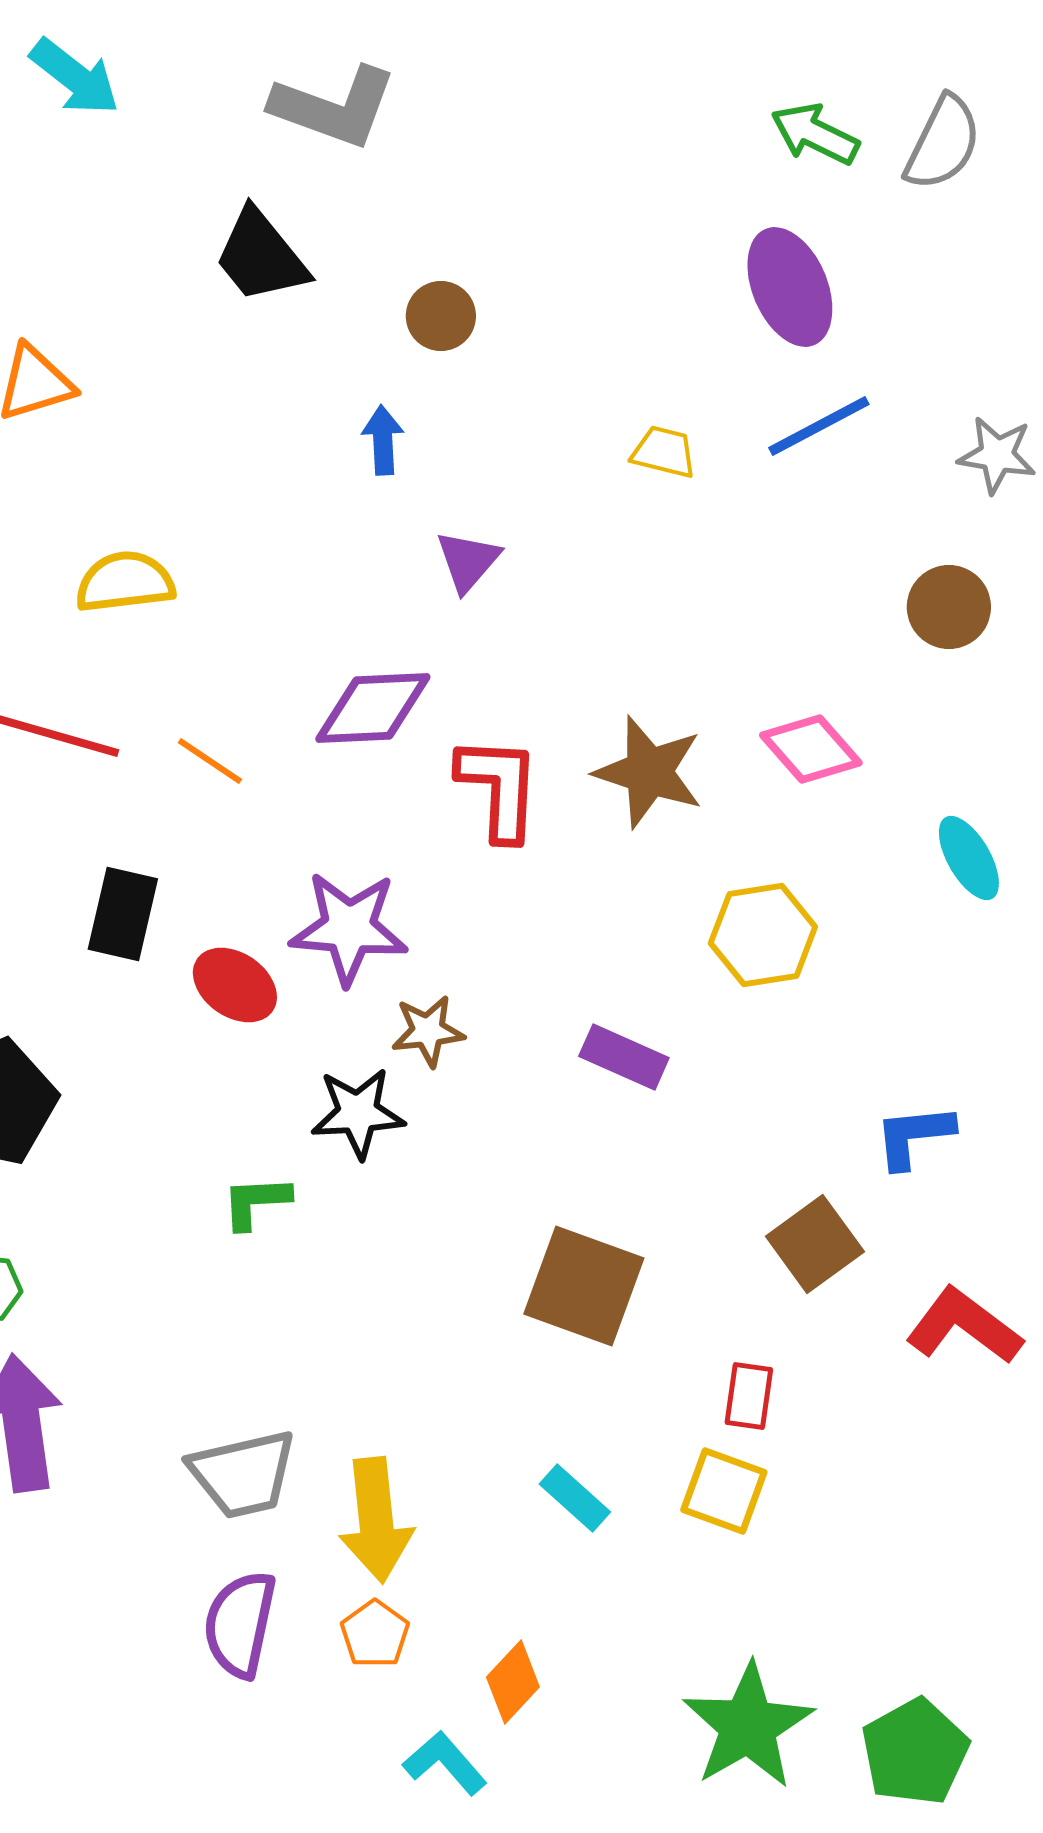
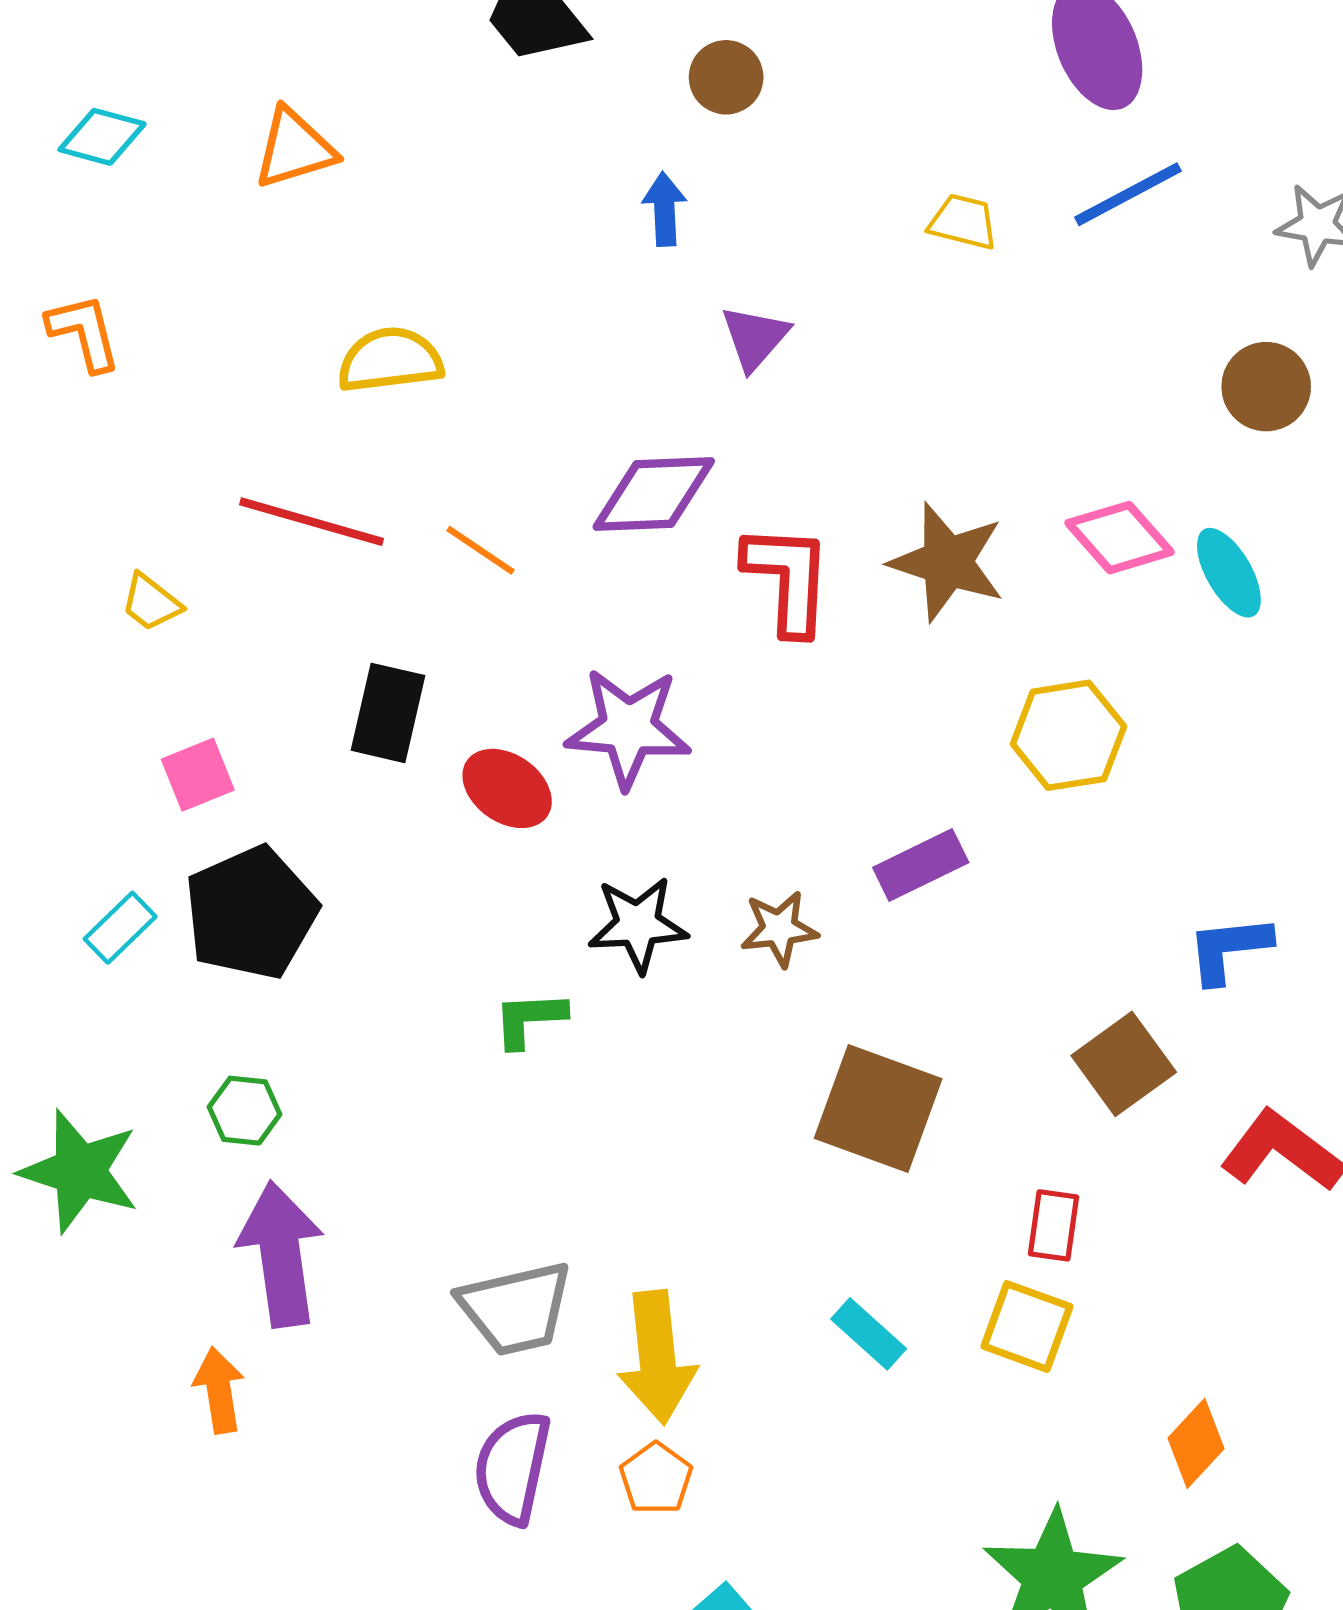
cyan ellipse: (969, 858) -> (1229, 573), moved
brown star: (428, 1031) -> (779, 929), moved
purple rectangle: (624, 1057) -> (921, 865), turned -50
orange diamond: (513, 1682) -> (1196, 1443), moved

